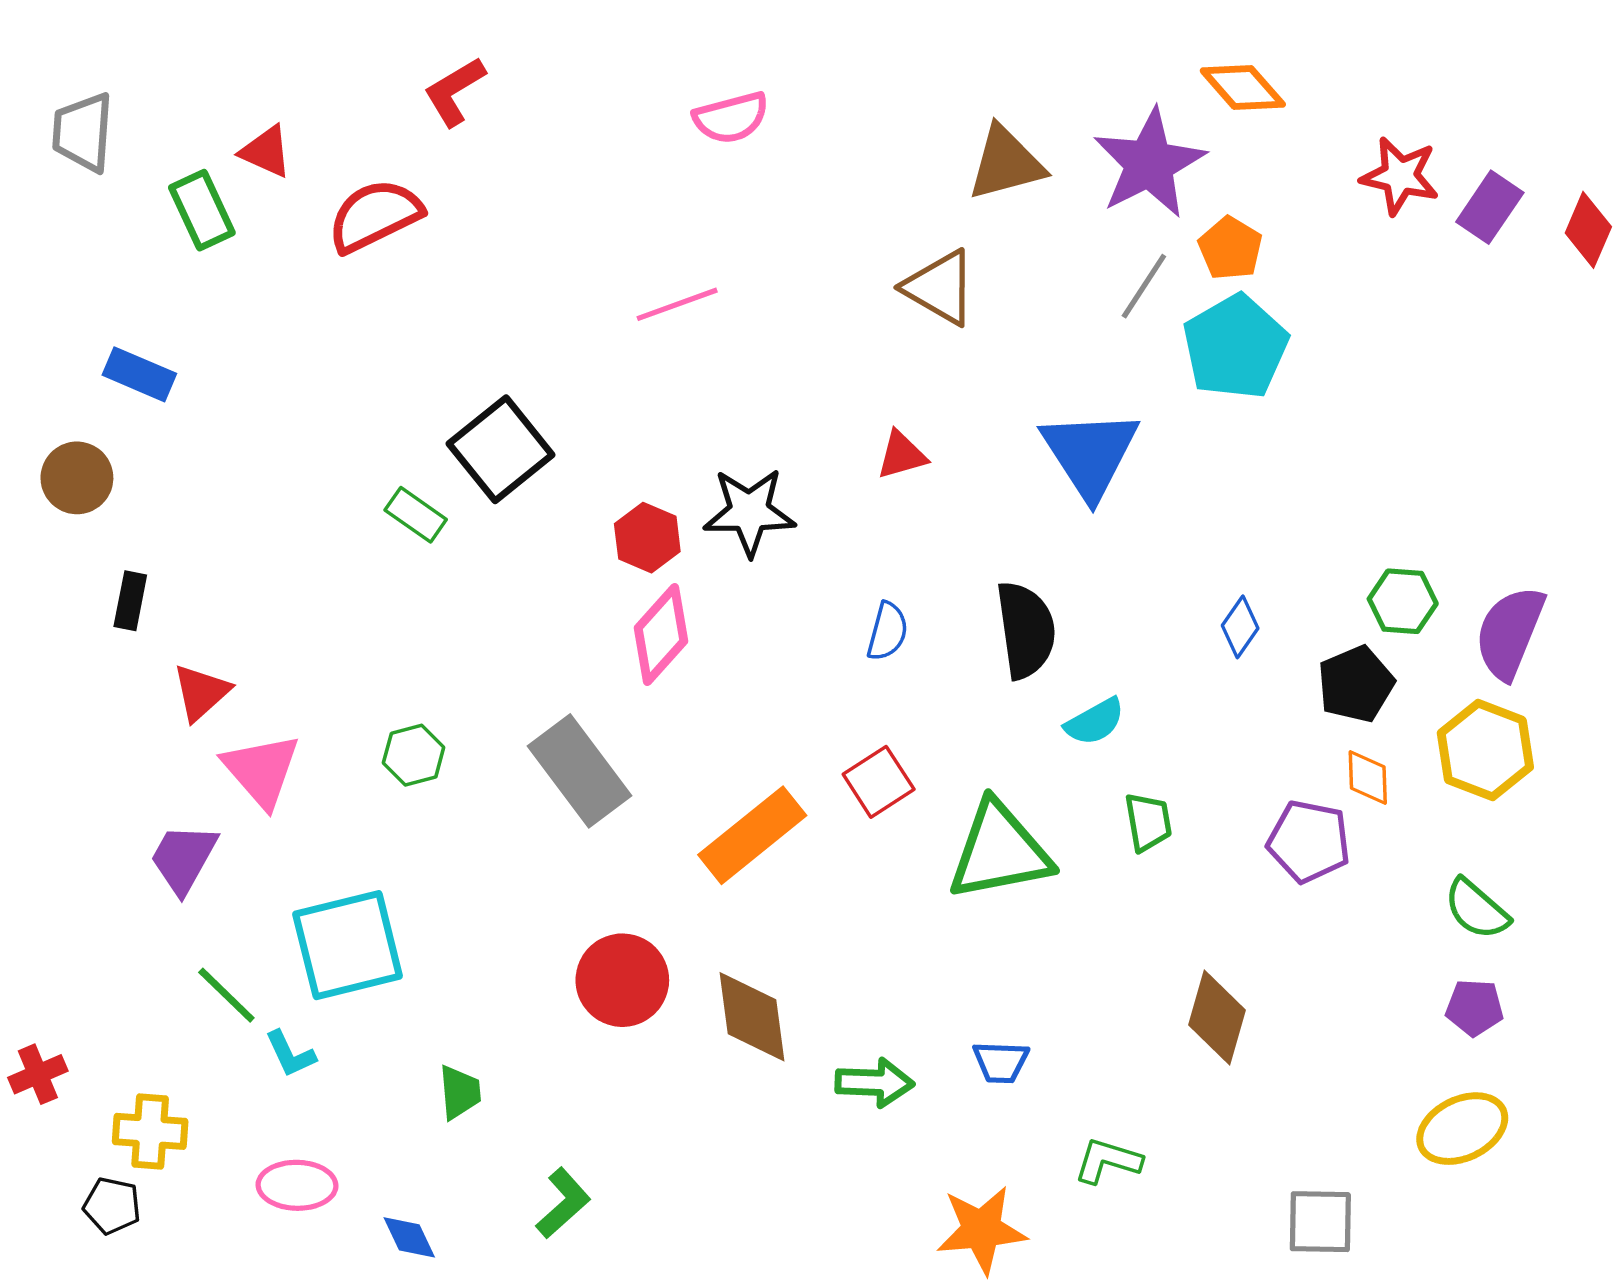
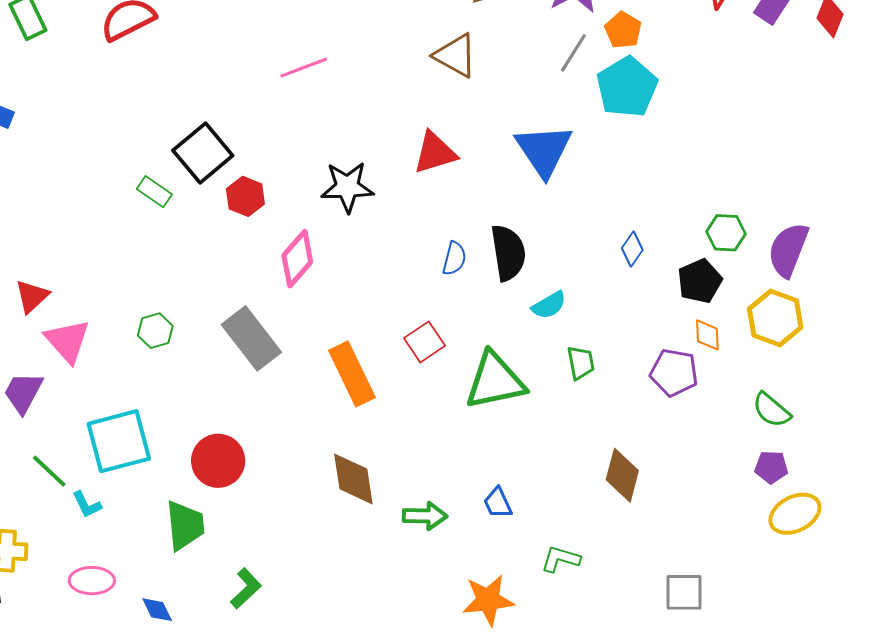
red triangle: (902, 455) -> (435, 153), size x1.5
red hexagon: (647, 538) -> (245, 196), moved
blue semicircle: (887, 631) -> (454, 258), moved
orange rectangle: (752, 835) -> (352, 374), turned -76
red circle: (622, 980) -> (218, 461), moved
blue trapezoid: (1001, 1062) -> (498, 503), turned 64
green trapezoid: (460, 1092) -> (185, 525), size x1.6
yellow ellipse: (1462, 1129) -> (795, 514), moved

